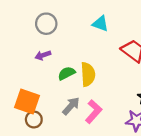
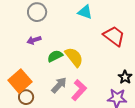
yellow semicircle: (88, 74) -> (74, 57), turned -35
orange square: (27, 101) -> (20, 81), turned 30

